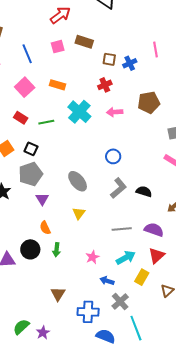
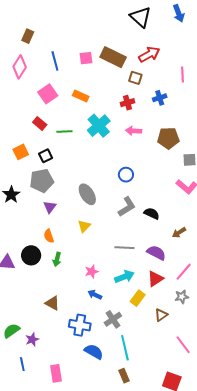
red arrow: (60, 15) -> (149, 54), moved
brown rectangle: (84, 42) -> (113, 57), size x1.4
blue cross: (130, 63) -> (160, 98), moved
brown pentagon: (149, 102) -> (168, 138), moved
black square: (31, 149) -> (46, 156), turned 32
blue arrow: (107, 281) -> (95, 295), moved
brown triangle: (58, 294) -> (52, 303), turned -42

